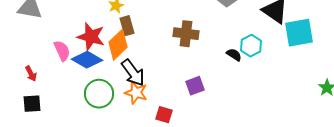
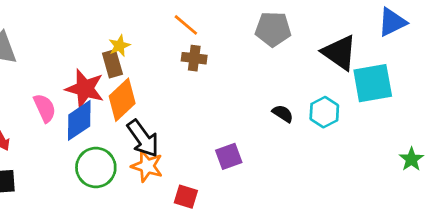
brown rectangle: (127, 26) -> (112, 64), moved
brown cross: (186, 34) -> (194, 58), moved, size x0.7
cyan hexagon: (251, 46) -> (324, 112), moved
blue diamond: (87, 60) -> (79, 120), turned -64

